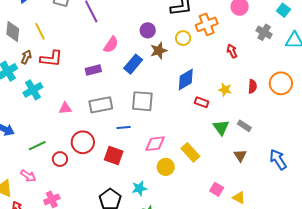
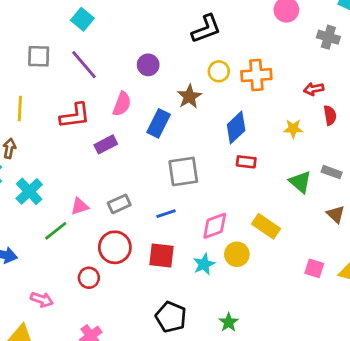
orange cross: (207, 24) -> (256, 75), moved, turned 30
purple circle: (148, 30) -> (148, 65), moved
yellow line: (40, 31) -> (20, 109), turned 42
red arrow: (232, 51) -> (314, 89), moved, turned -64
red L-shape: (51, 59) -> (75, 116), moved
red rectangle: (202, 102) -> (246, 162), moved
gray rectangle: (101, 105) -> (119, 204), moved, size x0.7
green line: (37, 146) -> (56, 231), moved
pink arrow: (28, 176) -> (42, 300), moved
cyan star: (139, 188) -> (204, 264), moved

